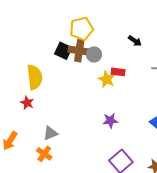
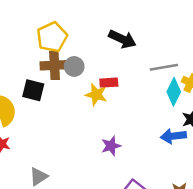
black arrow: (135, 41) -> (122, 39), size x1.5
black square: (63, 51) -> (33, 90), moved

